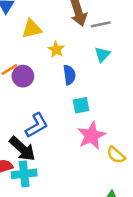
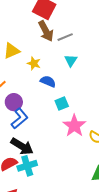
blue semicircle: (69, 75) -> (48, 81), turned -49
purple circle: (23, 76) -> (14, 102), moved
blue L-shape: (37, 125) -> (19, 118), moved

